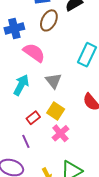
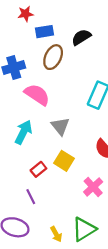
pink cross: (60, 133) -> (93, 187), moved

